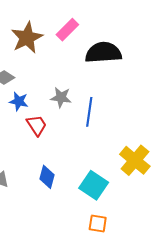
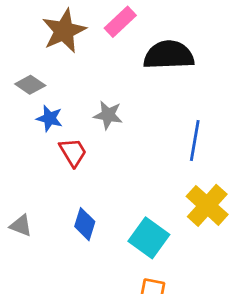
blue line: (89, 112) -> (195, 141), moved

